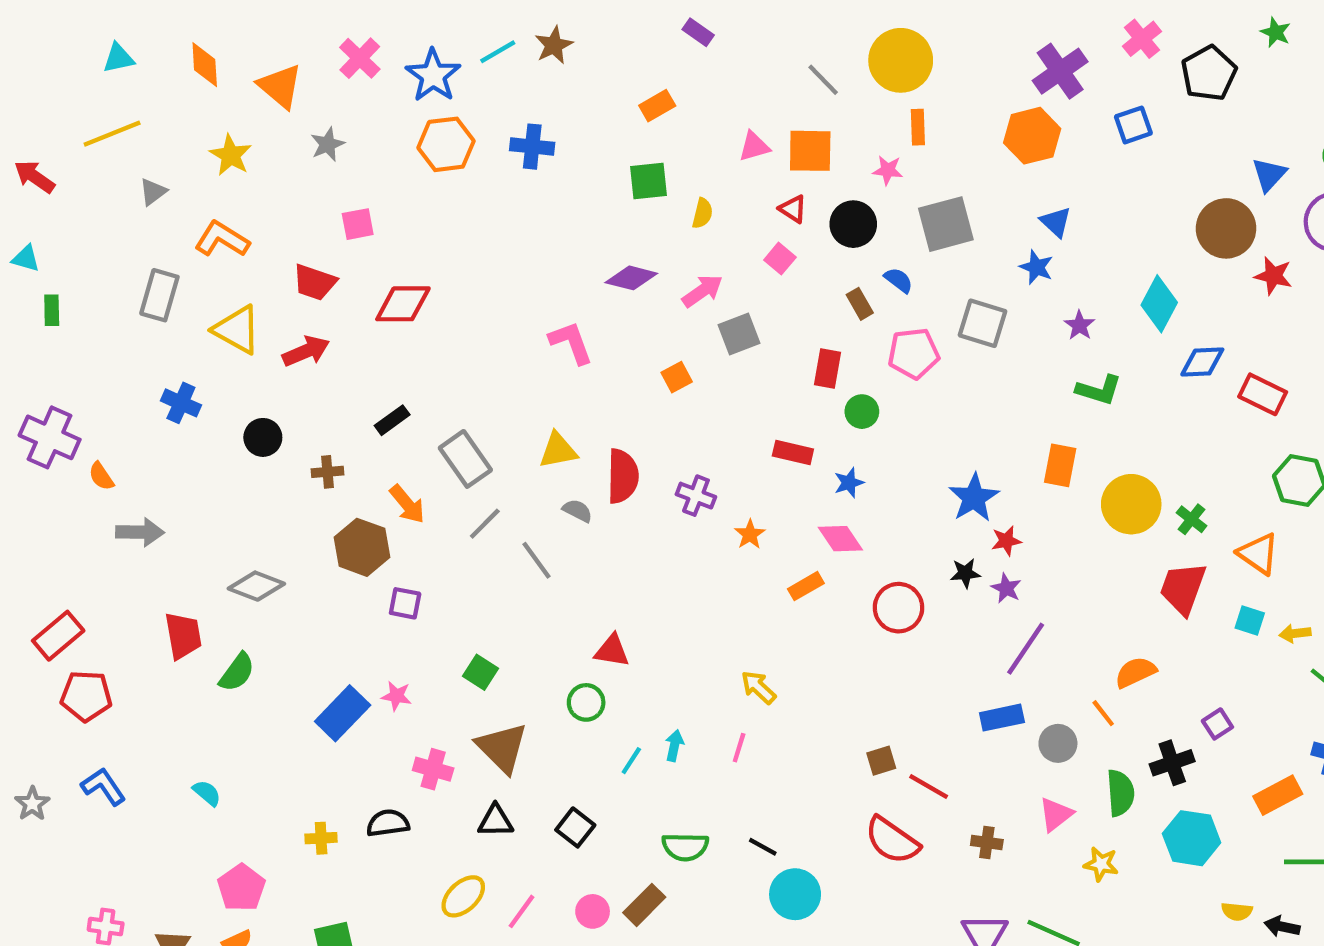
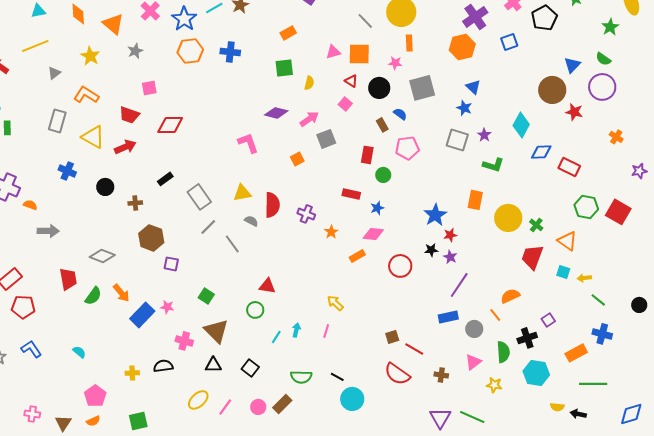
gray square: (983, 323) -> (457, 140), moved
orange semicircle: (101, 476) -> (30, 205), turned 144
orange arrow: (407, 504) -> (121, 293), moved
pink diamond: (840, 539) -> (373, 234), turned -50

